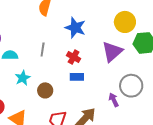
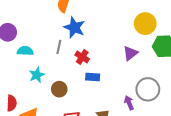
blue star: (75, 28) -> (74, 28), moved
purple triangle: (112, 52) -> (130, 53), size x0.7
red cross: (74, 57) -> (82, 57), moved

